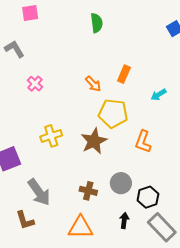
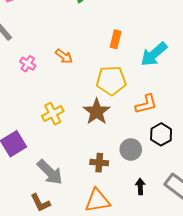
orange arrow: (93, 84) -> (64, 56), moved
cyan arrow: (158, 95) -> (154, 54), size x1.8
orange L-shape: (143, 142) -> (146, 104), turned -115
black hexagon: (148, 197) -> (161, 134), moved

